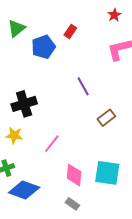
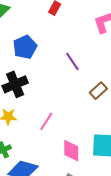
blue pentagon: (43, 47) -> (25, 47), moved

